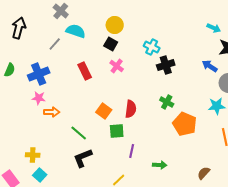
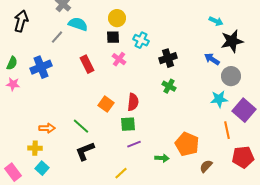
black square: (111, 44) -> (113, 37), turned -32
cyan cross: (152, 47) -> (141, 40), moved
pink star: (39, 98) -> (13, 84), moved
green cross: (167, 102) -> (169, 86), moved
orange arrow: (52, 112) -> (47, 128), moved
orange pentagon: (185, 124) -> (187, 144), moved
green square: (117, 131) -> (128, 124), moved
purple line: (132, 151) -> (134, 144), turned 56

